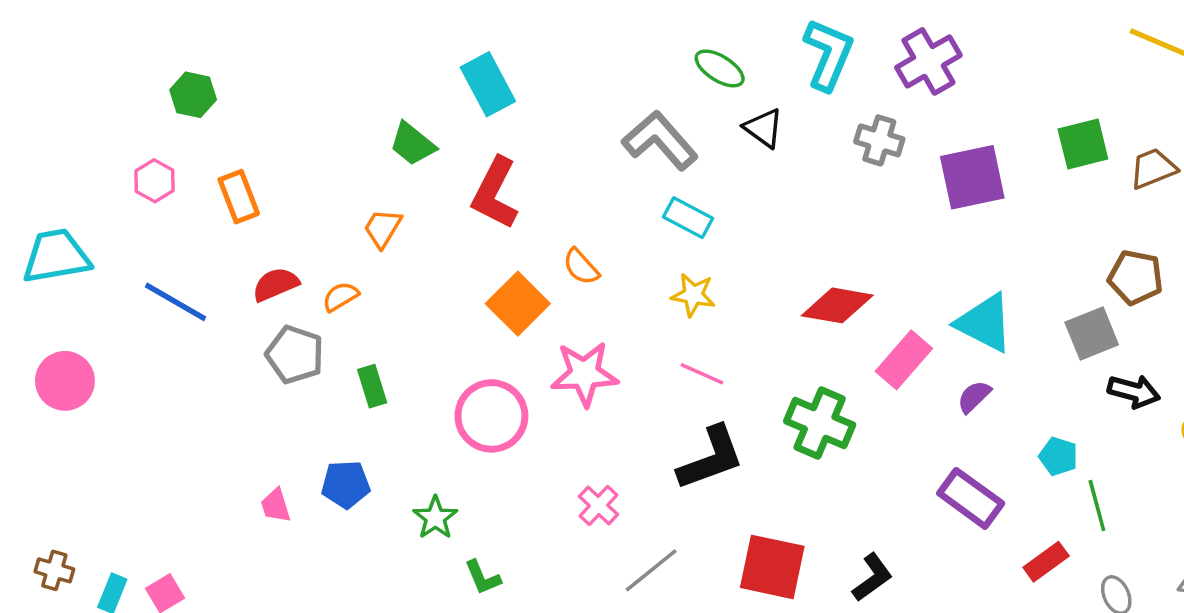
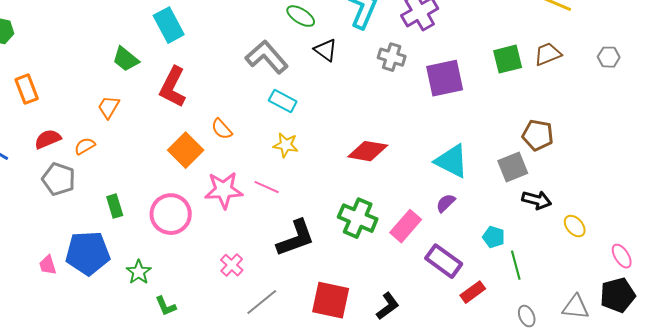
brown trapezoid: (1153, 168) -> (548, 54), moved
pink rectangle: (904, 360) -> (406, 226), moved
pink line: (702, 374) -> (267, 187), moved
green rectangle: (372, 386) -> (115, 206), moved
blue pentagon: (346, 484) -> (88, 253), size x1.6
red rectangle: (1046, 562) -> (473, 292), moved

